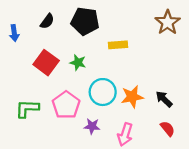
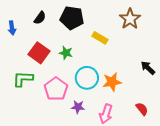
brown star: (168, 22) -> (130, 19), moved
yellow rectangle: (118, 45) -> (100, 38), turned 35
black arrow: (164, 99) -> (148, 68), moved
green L-shape: (27, 109) -> (23, 79), moved

